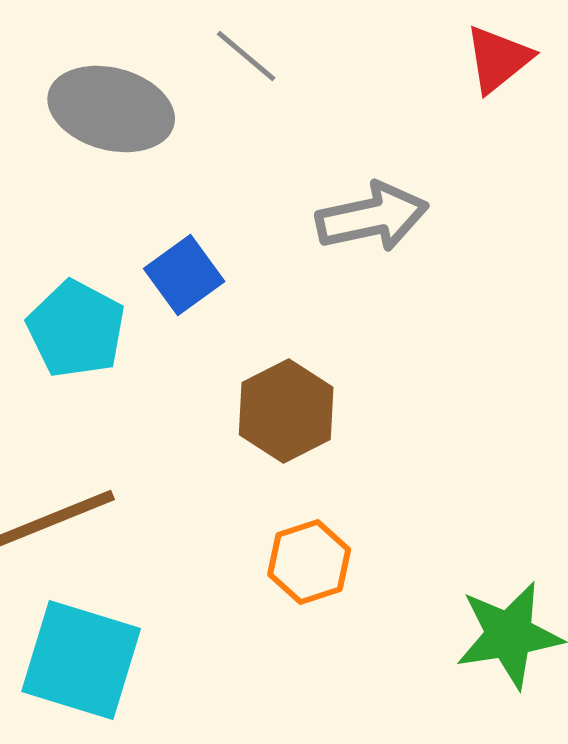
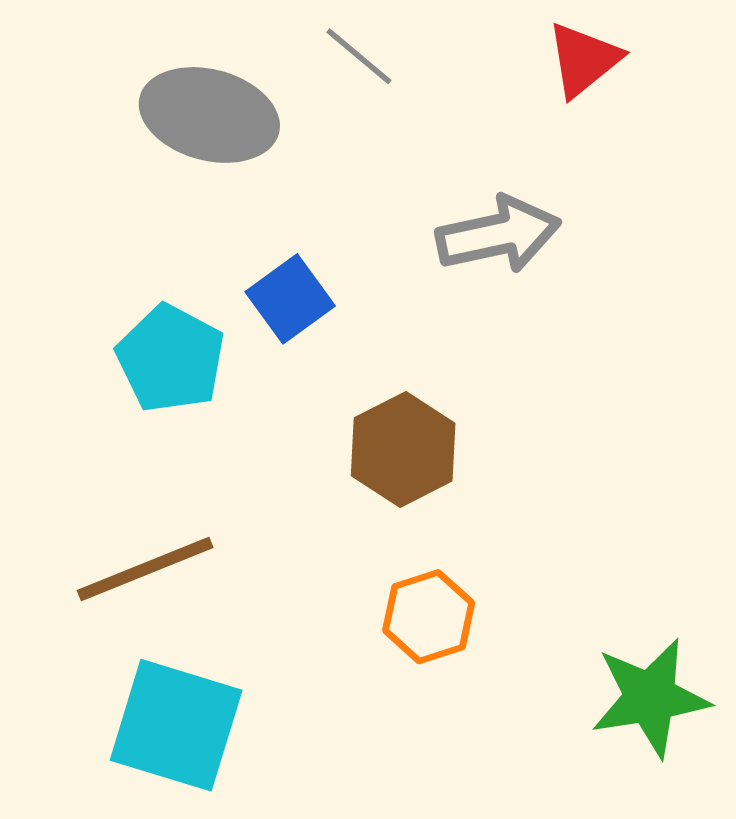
red triangle: (498, 59) -> (584, 60), moved

